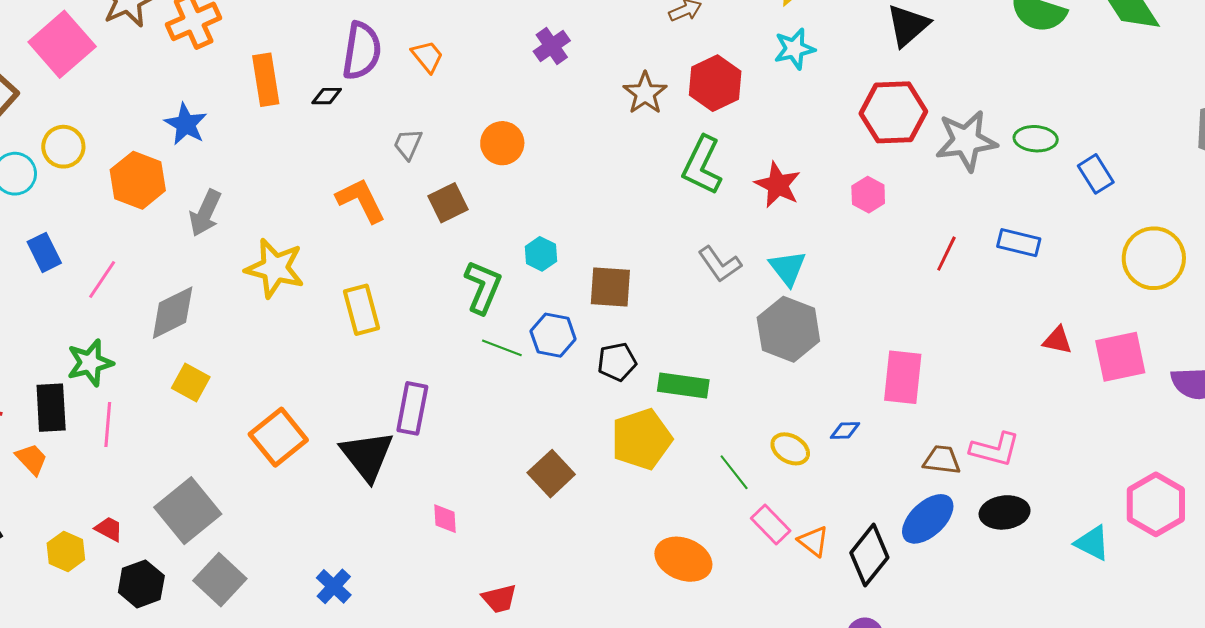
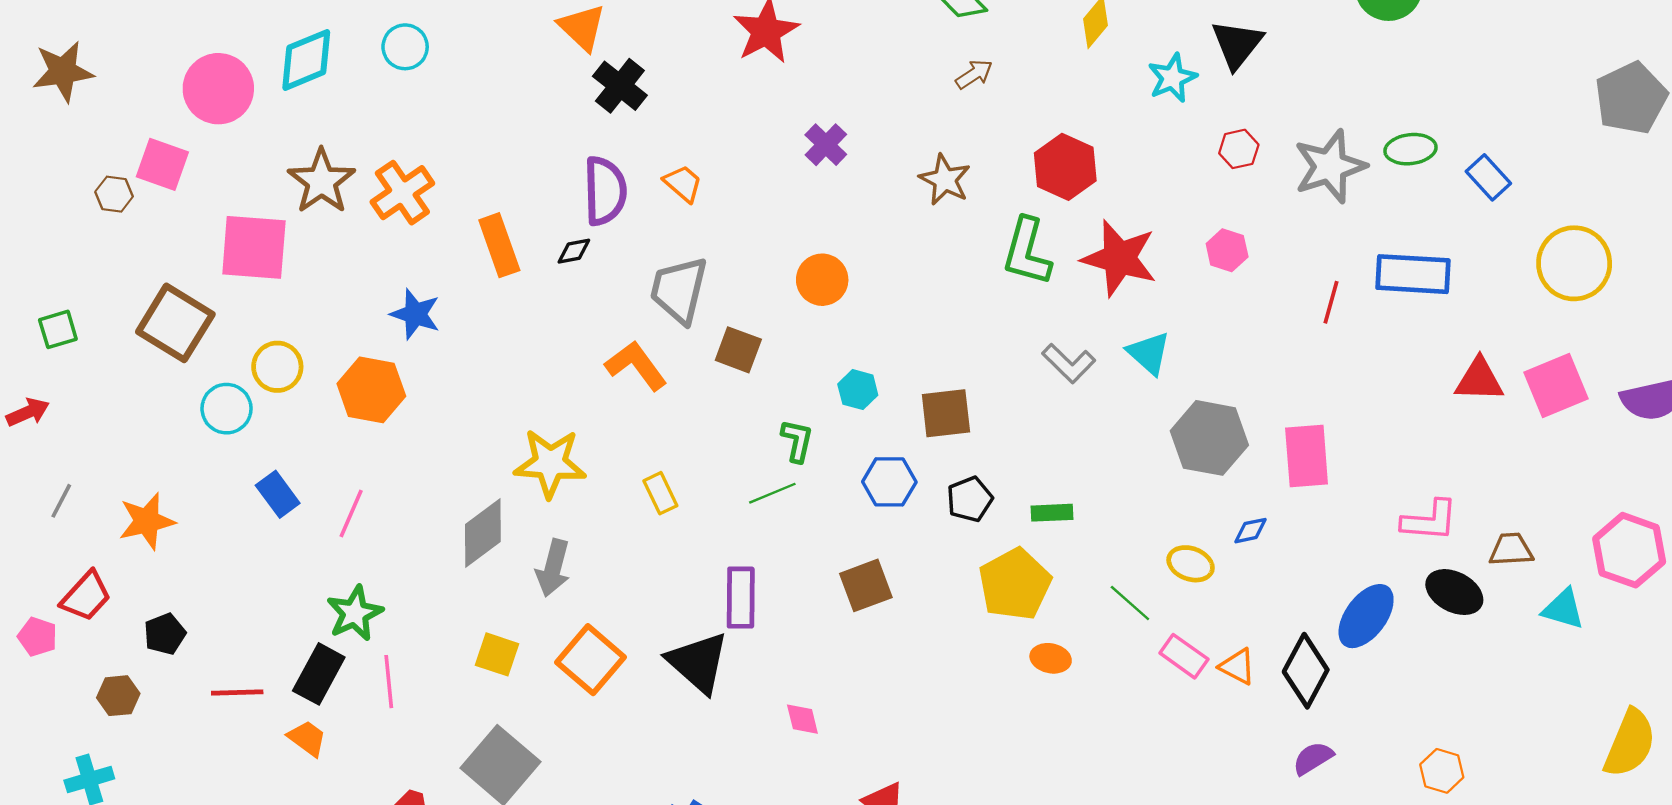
pink square: (62, 44) -> (254, 247), turned -34
cyan star: (794, 49) -> (1172, 78), moved
red hexagon: (715, 83) -> (1065, 167), moved
red hexagon: (893, 112) -> (1239, 149), size x0.5
orange circle: (502, 143) -> (822, 280), moved
gray trapezoid: (408, 144) -> (679, 290), size x1.8
red star: (778, 185) -> (1119, 258), size x1.4
brown square: (448, 203) -> (738, 350), turned -33
gray arrow: (205, 213) -> (553, 568), moved
blue rectangle: (1019, 243) -> (1413, 274), size x1.5
green L-shape: (483, 287) -> (797, 441), size x0.7
yellow rectangle: (362, 310) -> (660, 493), size x0.7
gray diamond: (173, 313) -> (483, 533), moved
gray hexagon: (788, 329) -> (1209, 438), moved
red triangle: (1057, 340) -> (1479, 380), size x1.4
green line: (502, 348) -> (772, 493), moved, turned -33
yellow square: (191, 382) -> (497, 654), moved
green rectangle: (683, 386) -> (1052, 513), size x0.7
black rectangle: (51, 408) -> (319, 674), turned 42
brown trapezoid: (942, 460) -> (1511, 550), moved
brown square: (551, 474) -> (866, 585), moved, turned 33
black ellipse: (1005, 512) -> (1454, 592), turned 45
orange ellipse: (683, 559) -> (1051, 658), moved, size x0.6

